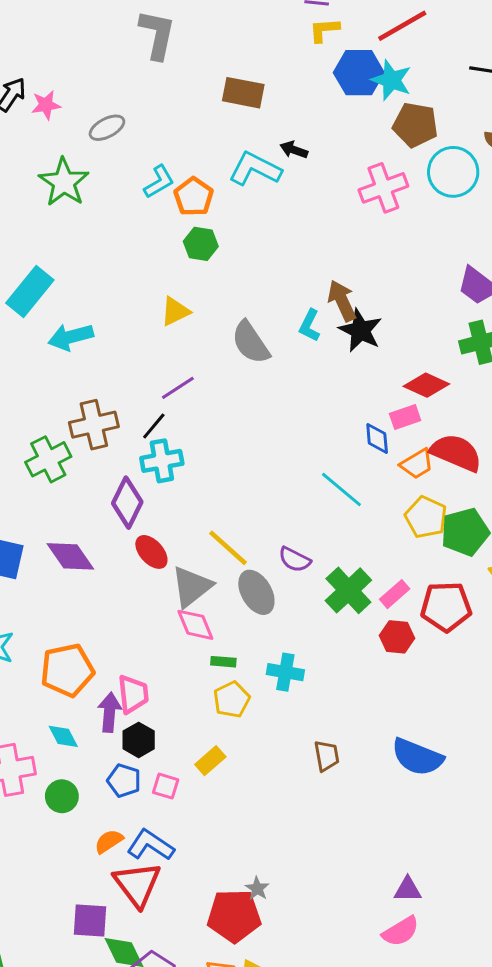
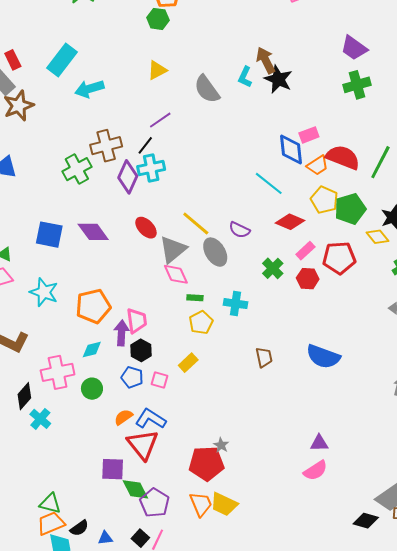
green hexagon: (201, 244) -> (158, 19), moved
red diamond: (426, 385) -> (290, 222), moved
blue diamond: (377, 438) -> (291, 149), size x1.5
purple diamond: (127, 503) -> (128, 177), moved
green cross: (348, 590) -> (273, 268), moved, size x0.7
cyan diamond: (63, 736) -> (92, 349), turned -75

